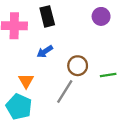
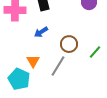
green line: (108, 75) -> (95, 52), turned -40
orange triangle: (26, 81) -> (33, 61), moved

